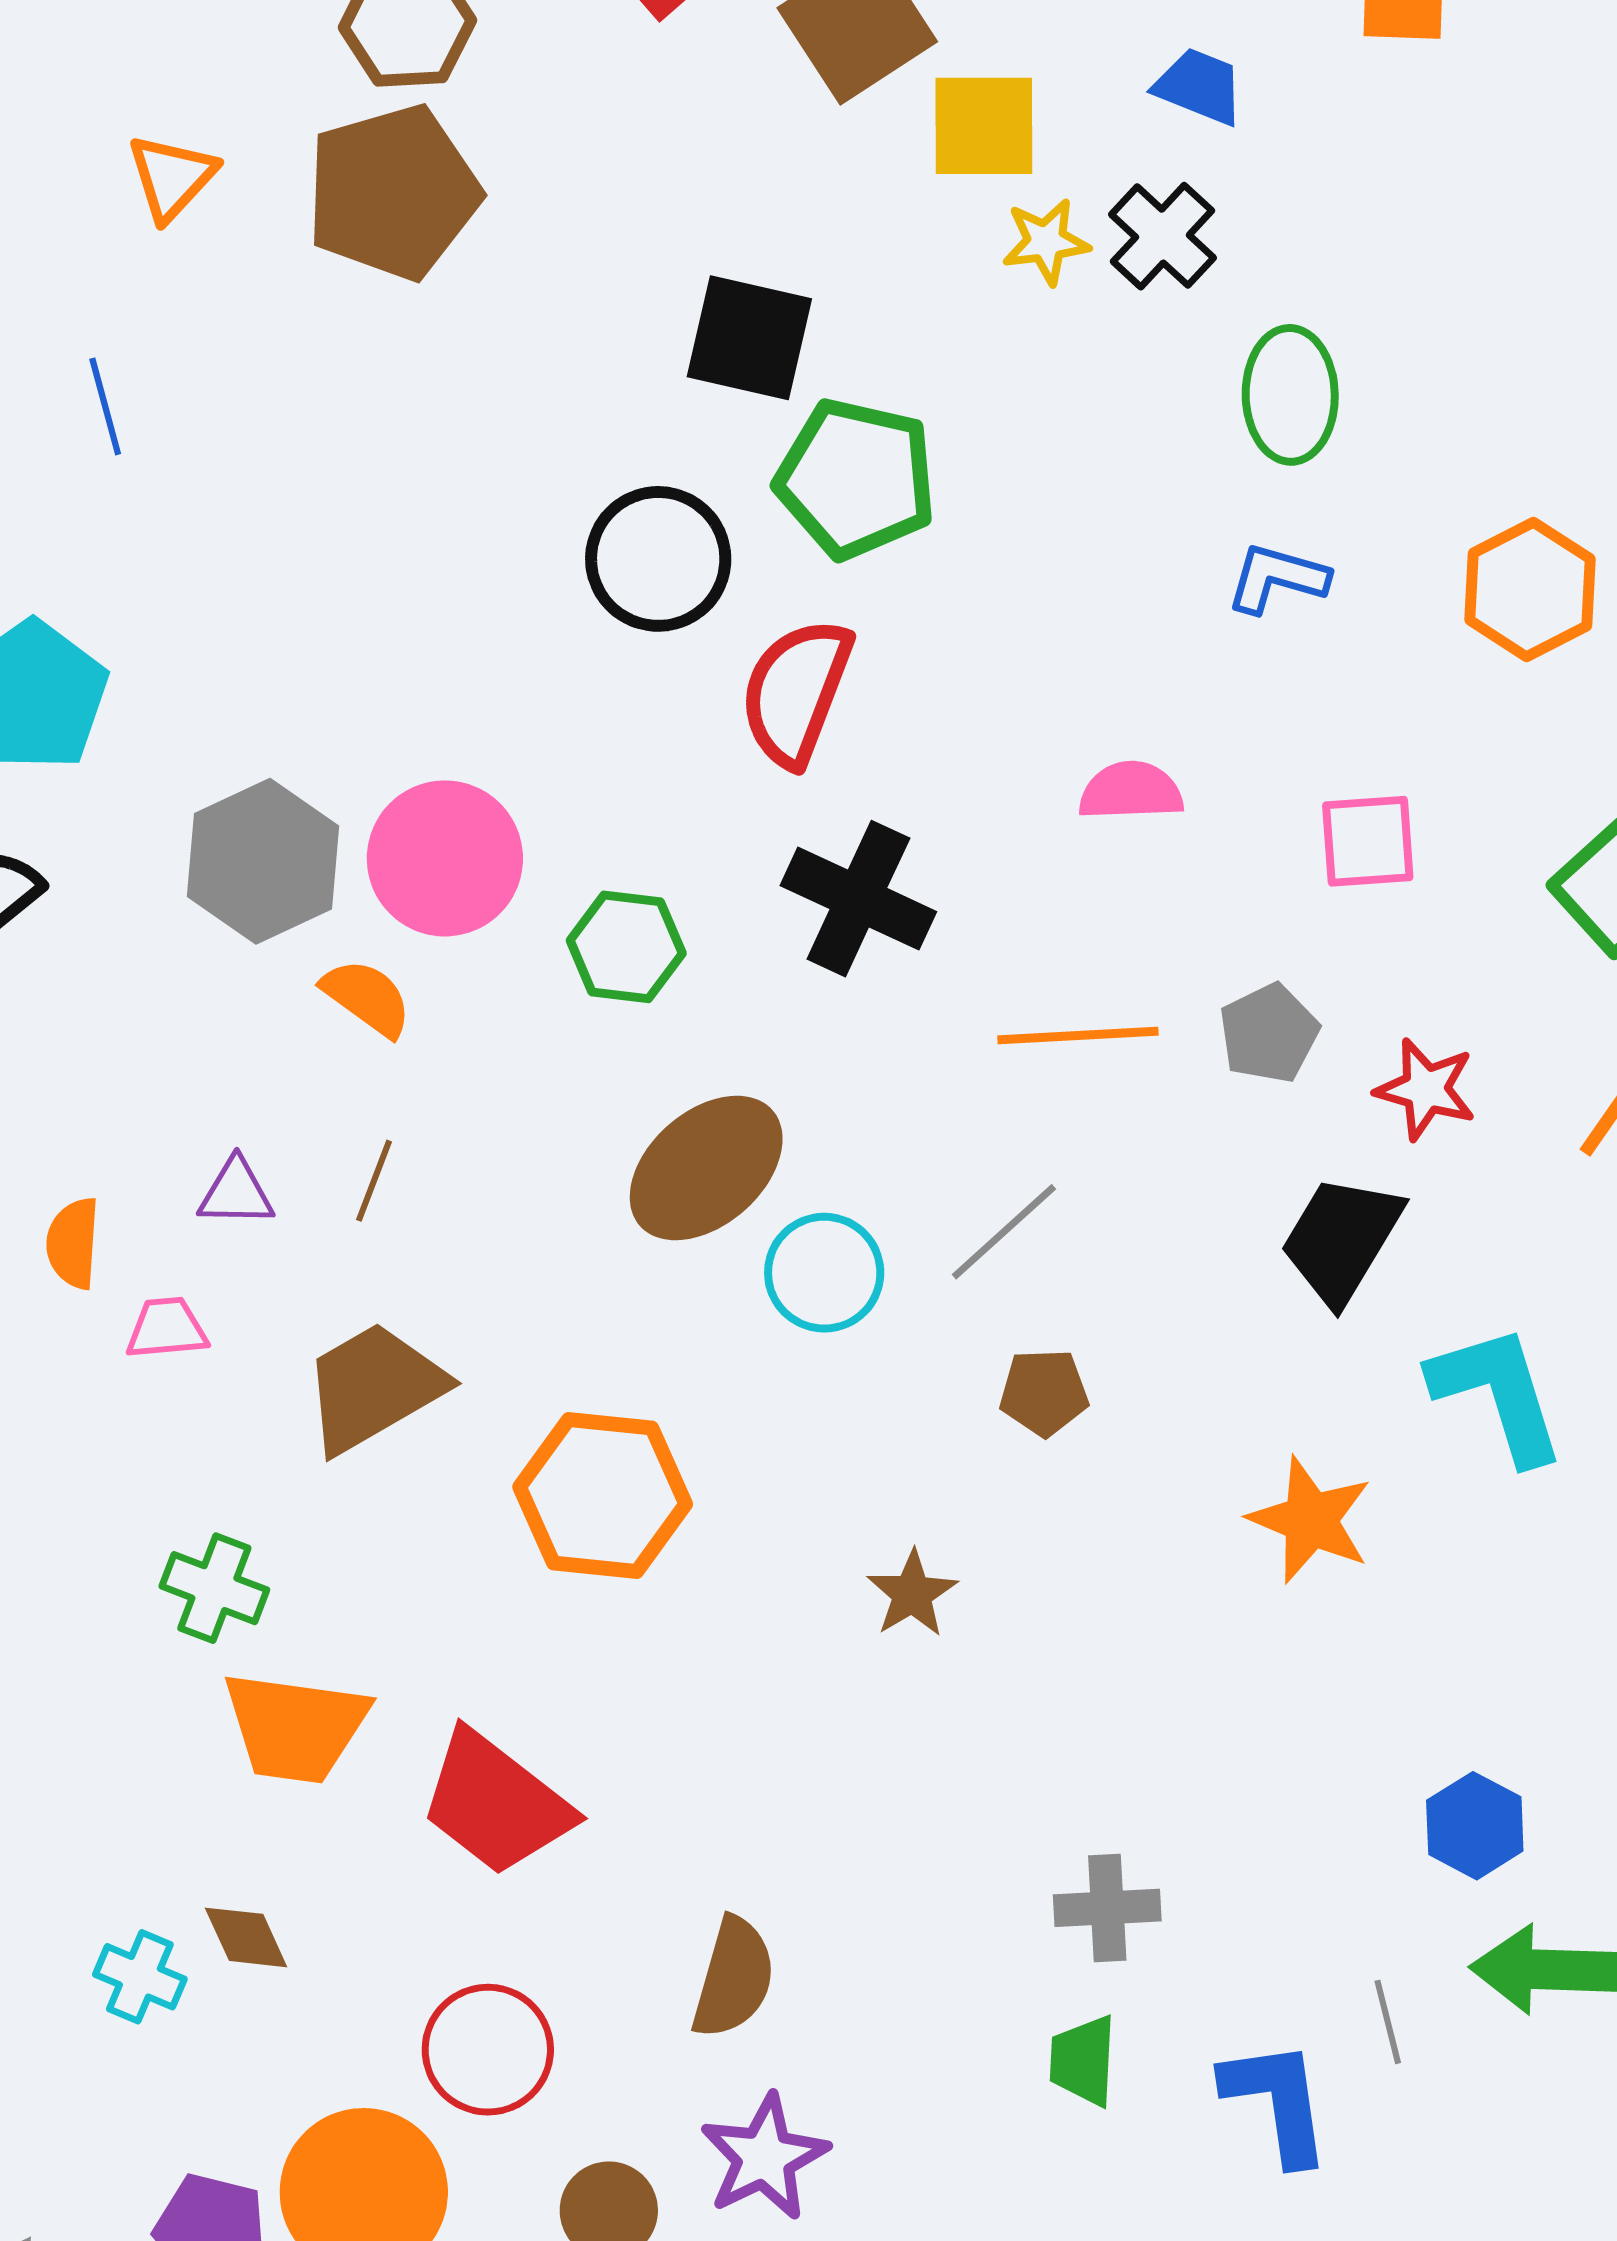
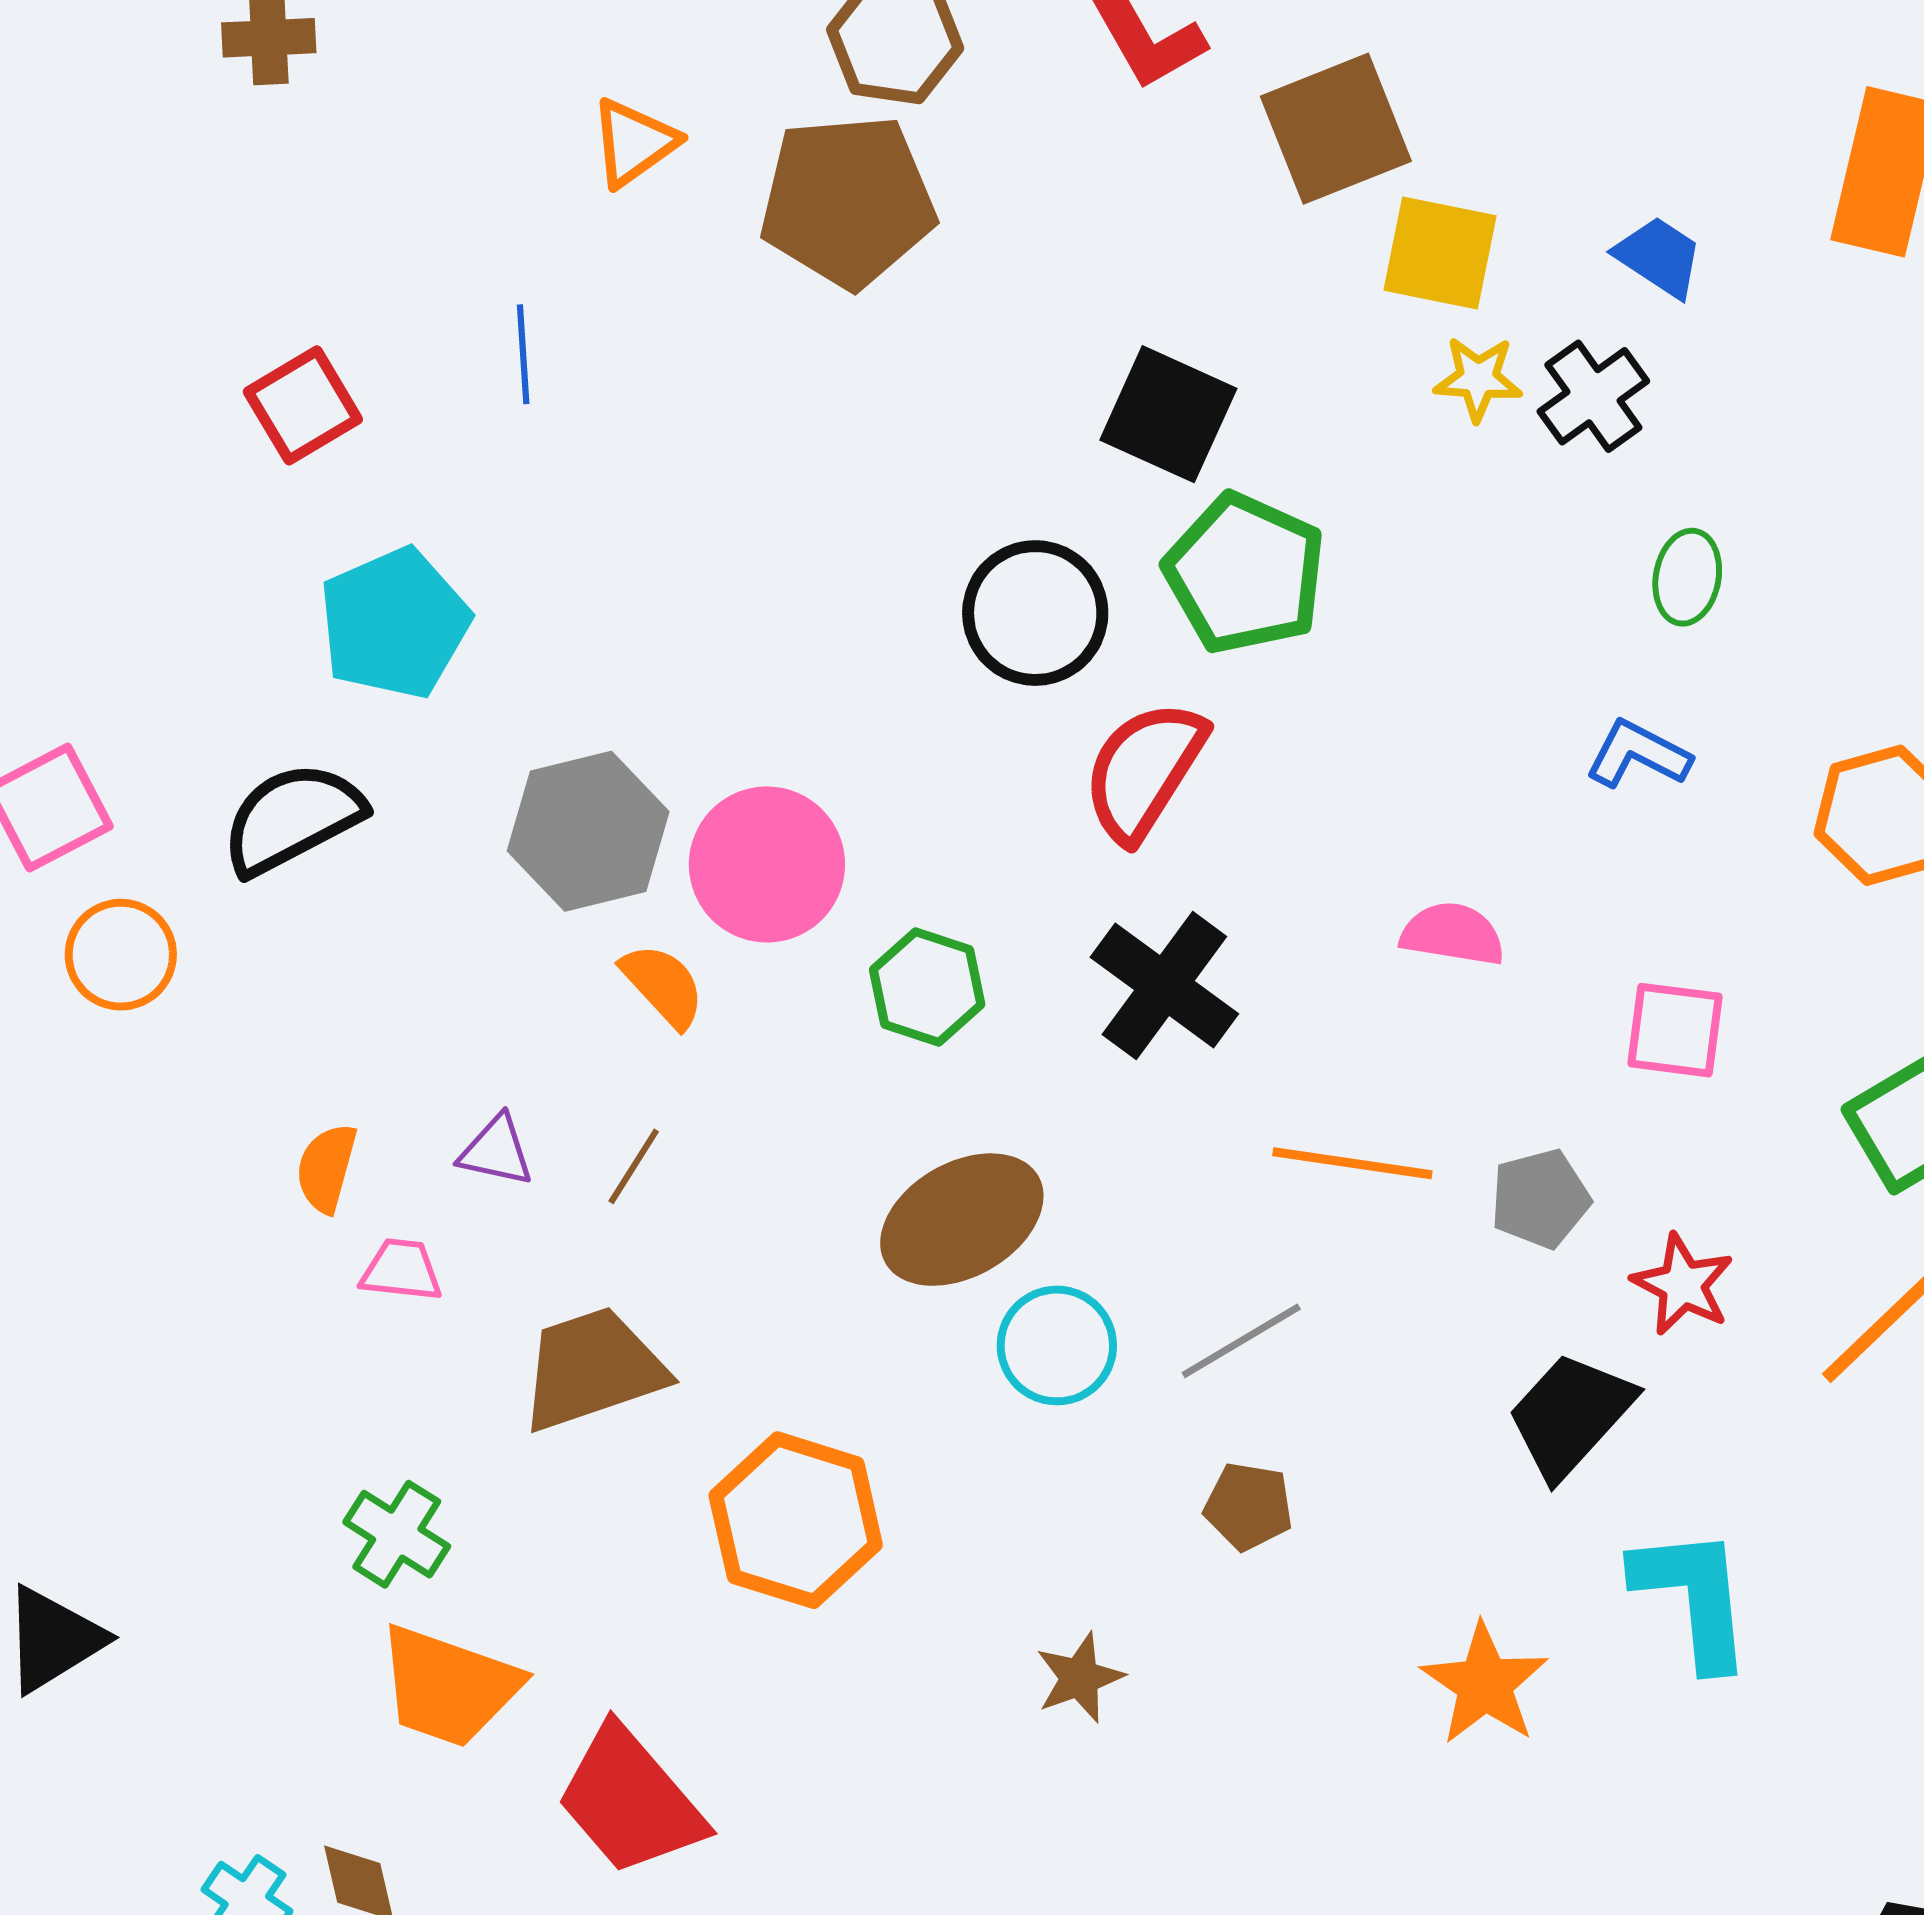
green ellipse: (1290, 395) -> (1687, 577), size x0.7

